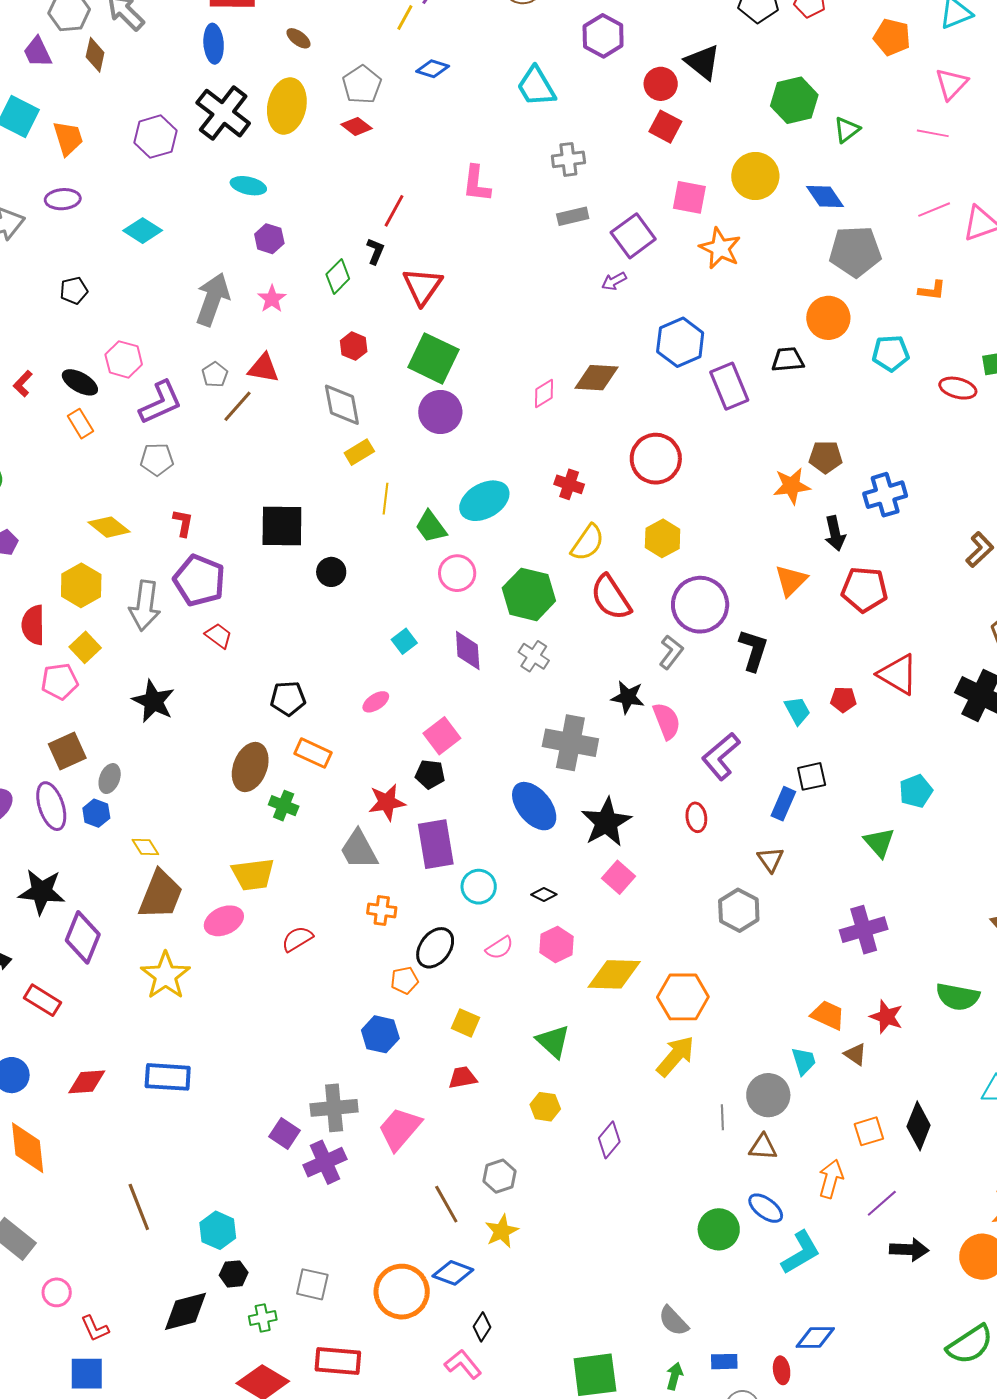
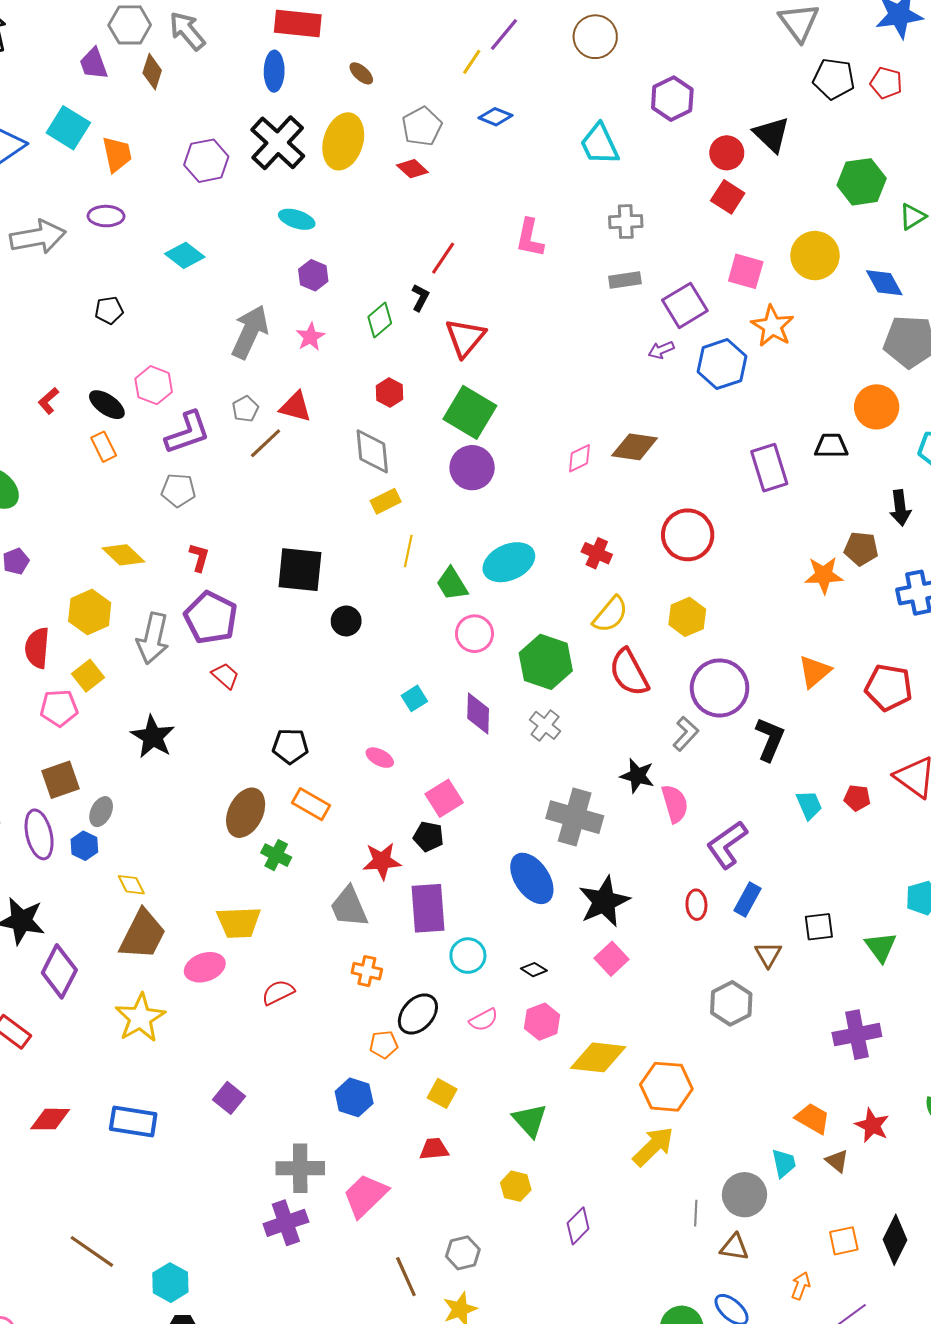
blue hexagon: (680, 342) -> (722, 364), moved
black arrow: (835, 533) -> (900, 508), moved
pink ellipse: (376, 702) -> (380, 758), turned 56
black square: (812, 776) -> (819, 927), moved
blue rectangle: (783, 804) -> (748, 900), moved
purple square: (285, 1133) -> (229, 1098), moved
orange arrow: (831, 1179) -> (801, 1286), size x0.7
brown line: (139, 1207) -> (92, 1251), turned -39

